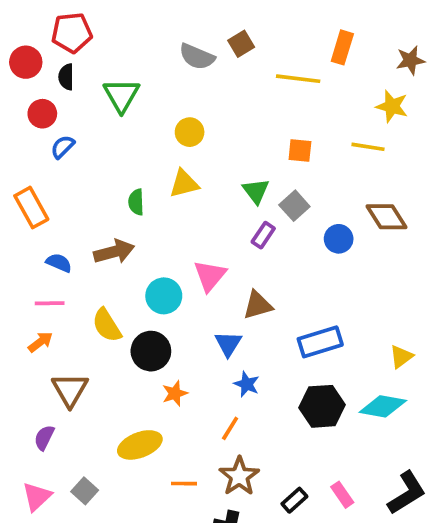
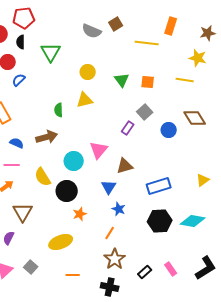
green triangle: (256, 191) -> (122, 80), moved
yellow triangle: (401, 357) -> (203, 180), moved
orange line: (184, 484) -> (73, 275), moved

